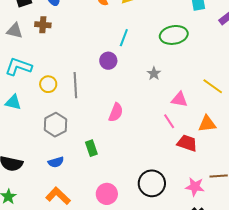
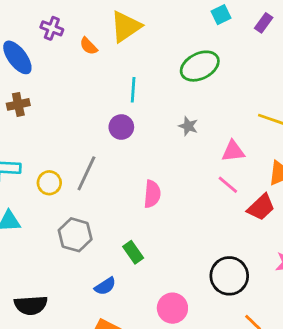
gray line: (75, 85) -> (86, 173), turned 45
red trapezoid: (187, 143) -> (261, 207), turned 135
blue semicircle: (56, 162) -> (105, 286), moved

